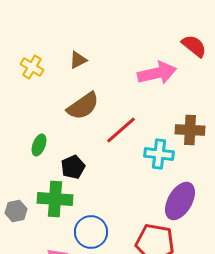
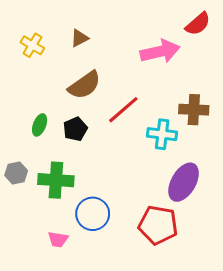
red semicircle: (194, 46) -> (198, 24), turned 100
black pentagon: (73, 167) -> (75, 129), moved
gray hexagon: (16, 211) -> (16, 173), moved

